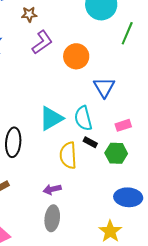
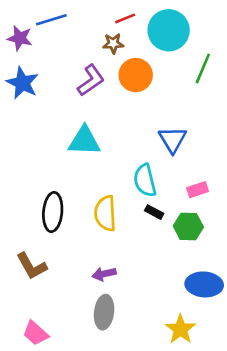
brown star: (29, 14) -> (113, 43), moved
orange circle: (76, 56) -> (136, 75), moved
cyan triangle: (51, 118) -> (84, 141), moved, turned 32
yellow semicircle: (68, 155) -> (105, 213), moved

